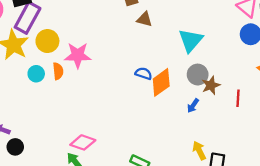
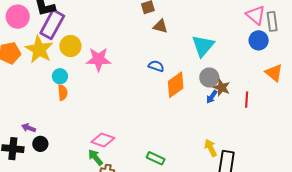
orange semicircle: (58, 71) -> (63, 93), moved
blue semicircle: (143, 74) -> (156, 66), moved
brown star: (211, 85) -> (222, 88), turned -30
blue arrow: (193, 106) -> (212, 97), moved

